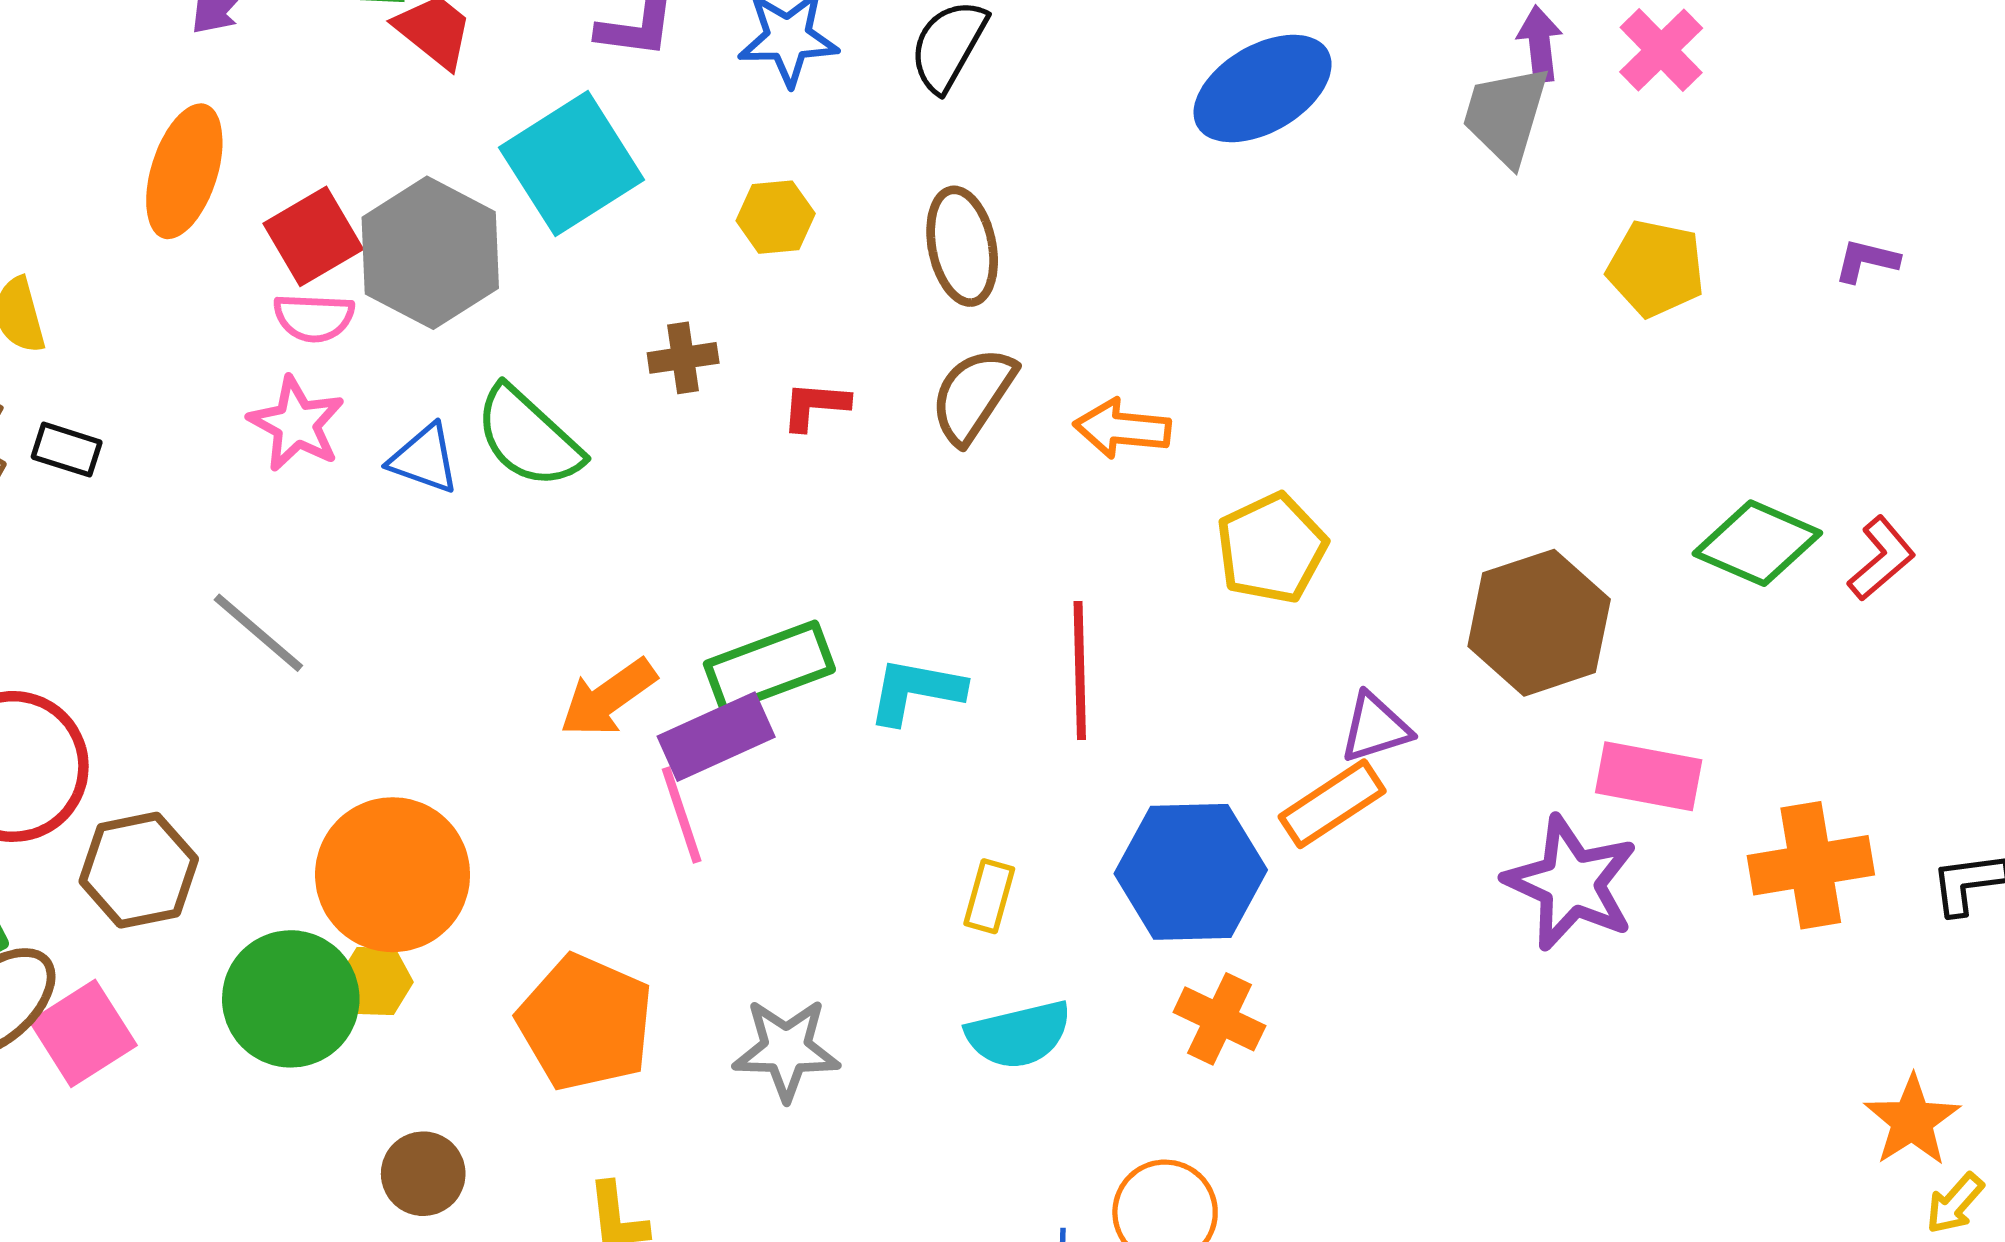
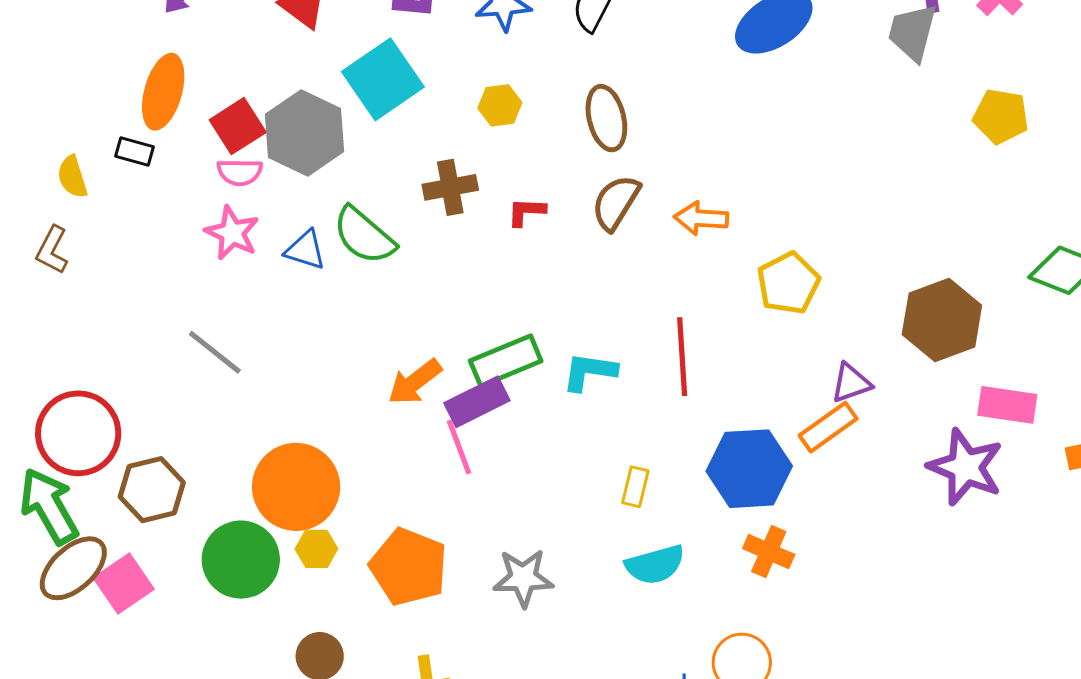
brown cross: (683, 358) -> (450, 187), size x1.4
black rectangle: (67, 450) -> (135, 152), moved
yellow hexagon: (375, 981) -> (316, 549), moved

